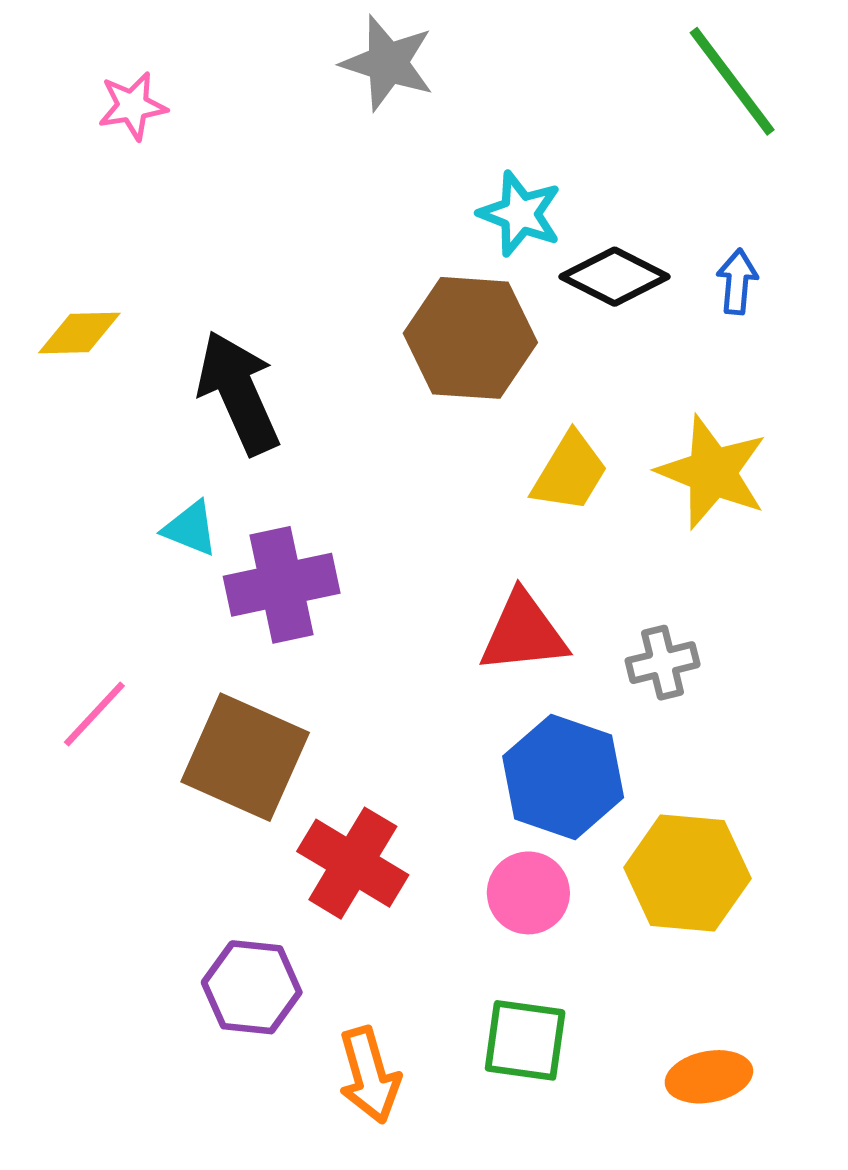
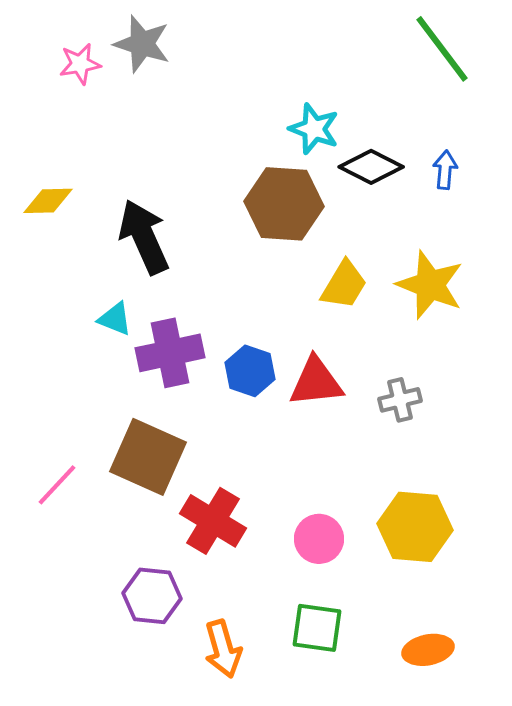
gray star: (388, 63) -> (142, 44), moved
pink line: (94, 714) -> (57, 485), moved
blue hexagon: (563, 777) -> (250, 371), moved, size x0.7

